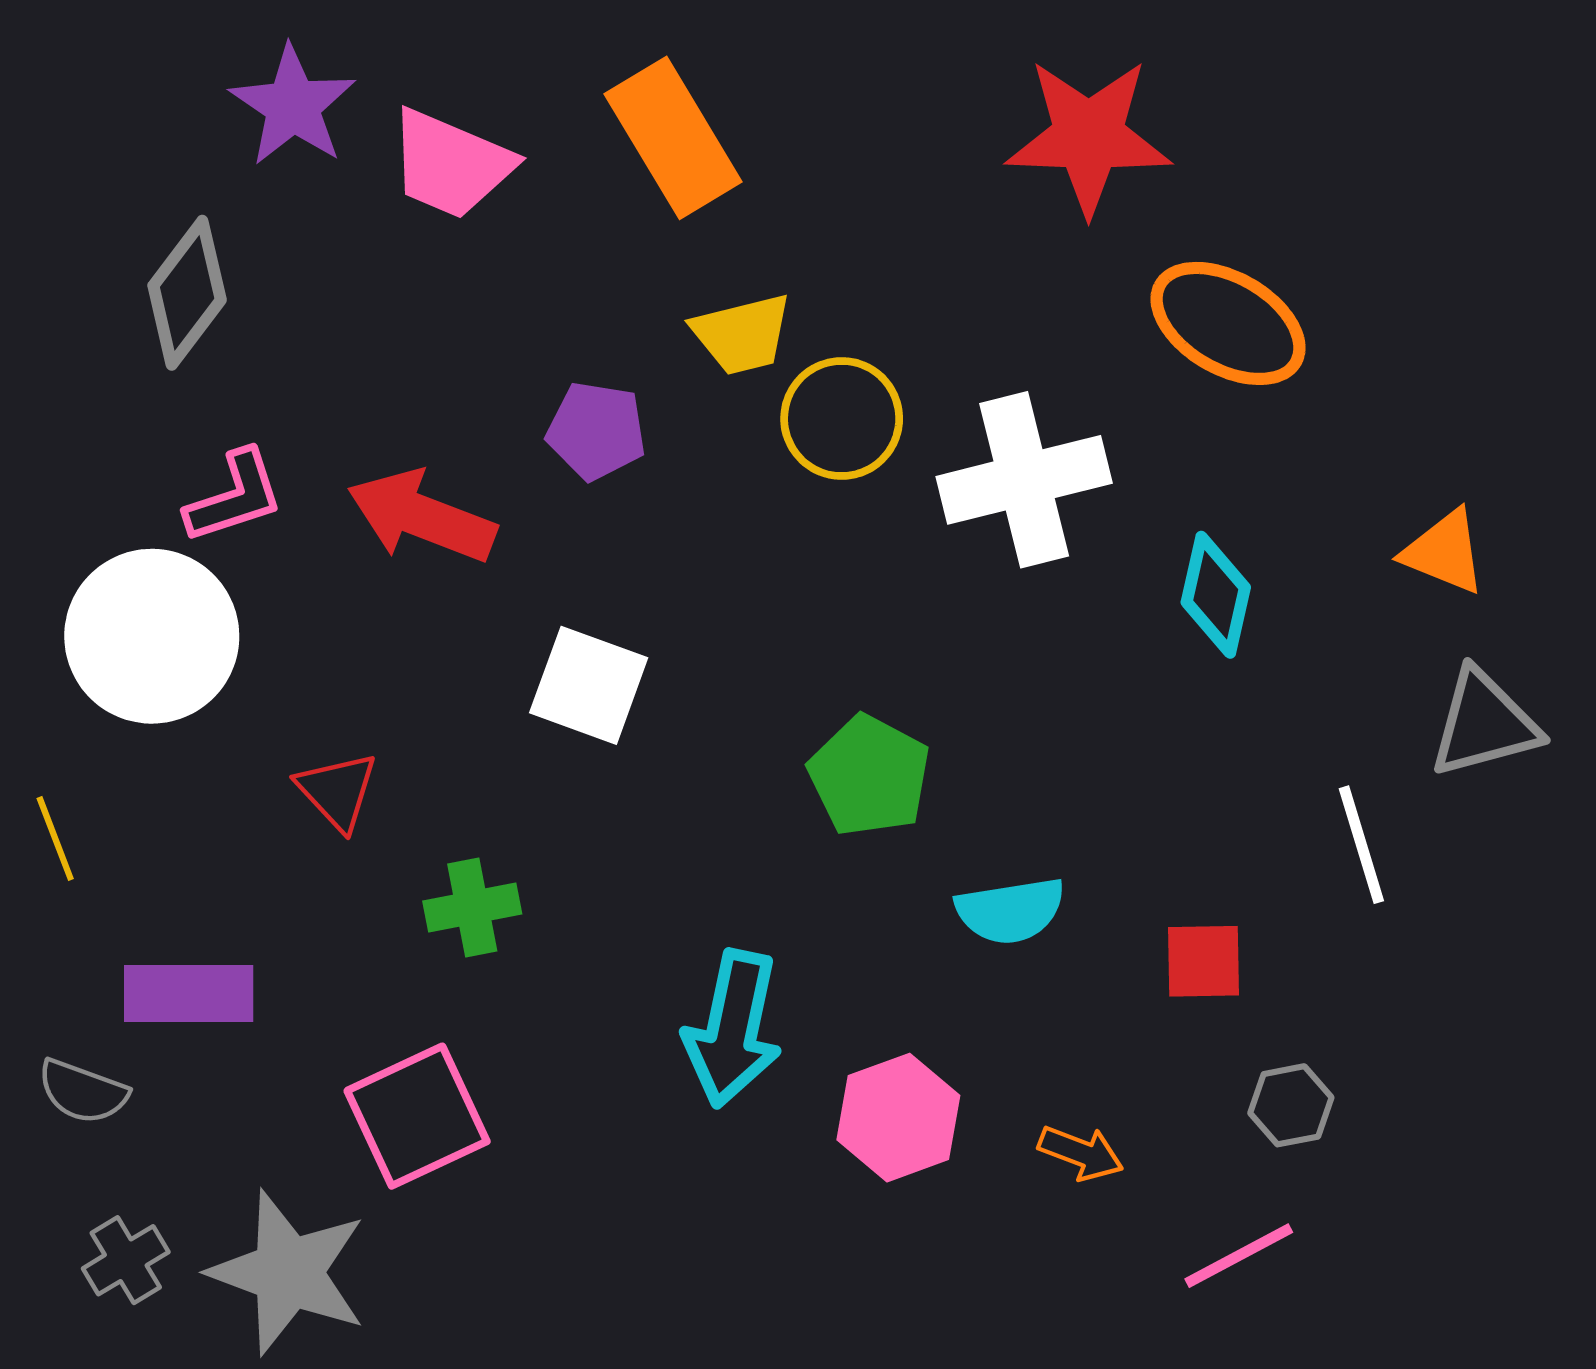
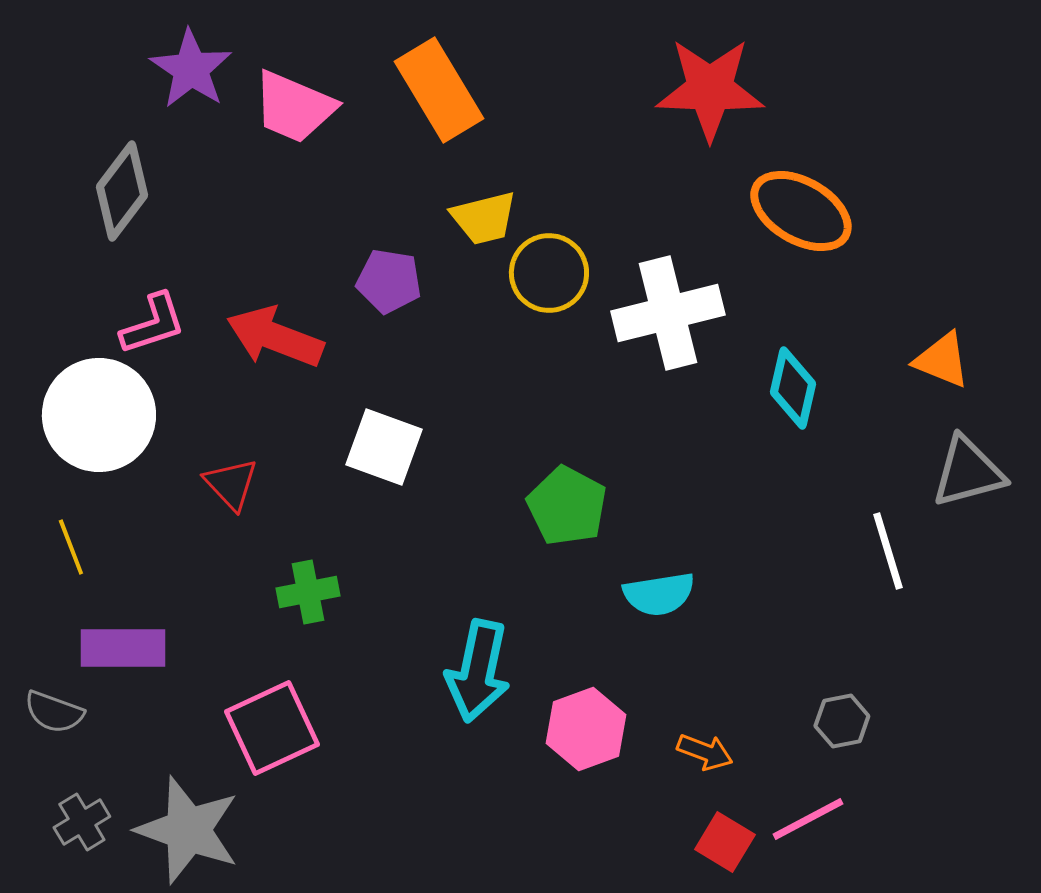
red triangle: (337, 791) -> (231, 484), moved
yellow line: (55, 839) -> (71, 547), moved
red square: (1203, 961) -> (725, 842), moved, turned 32

